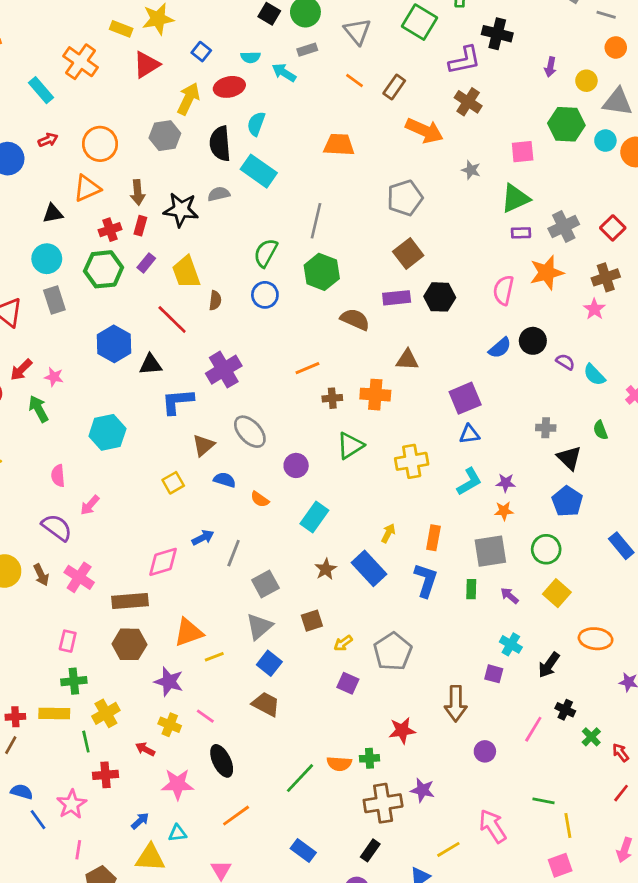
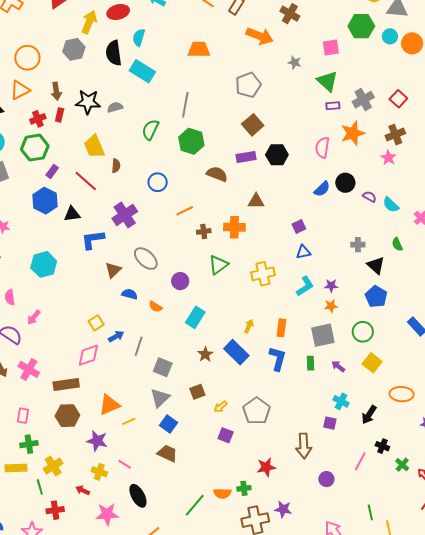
gray semicircle: (219, 194) -> (115, 107), moved
green triangle: (515, 198) -> (327, 81), turned -50
purple rectangle: (146, 263) -> (52, 171), moved
blue circle: (265, 295) -> (158, 182), moved
purple square: (465, 398) -> (299, 226), size x0.6
yellow square: (173, 483) -> (96, 323), moved
gray square: (265, 584) -> (163, 367), turned -36
green line: (544, 801) -> (370, 512), turned 70

